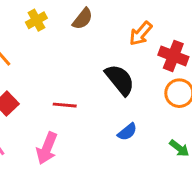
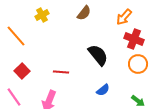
brown semicircle: (83, 19) -> (84, 13), moved
orange arrow: (141, 34) -> (124, 17), moved

